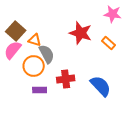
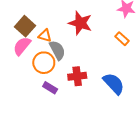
red star: (81, 33) -> (80, 23), moved
purple rectangle: (40, 90) -> (50, 88), turned 32

